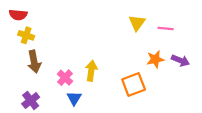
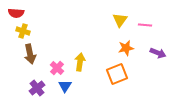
orange star: (155, 59) -> (126, 48), moved
purple cross: (31, 101) -> (37, 88), moved

